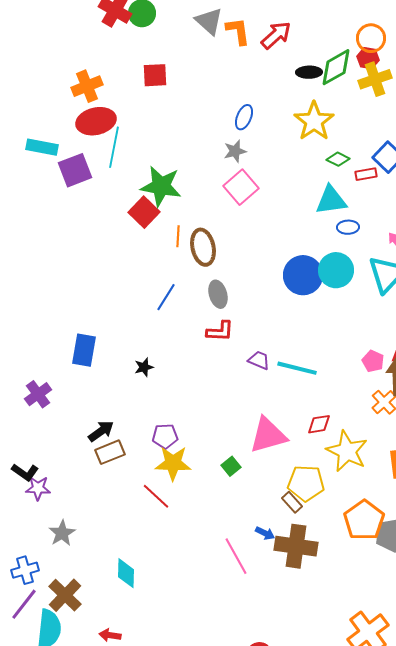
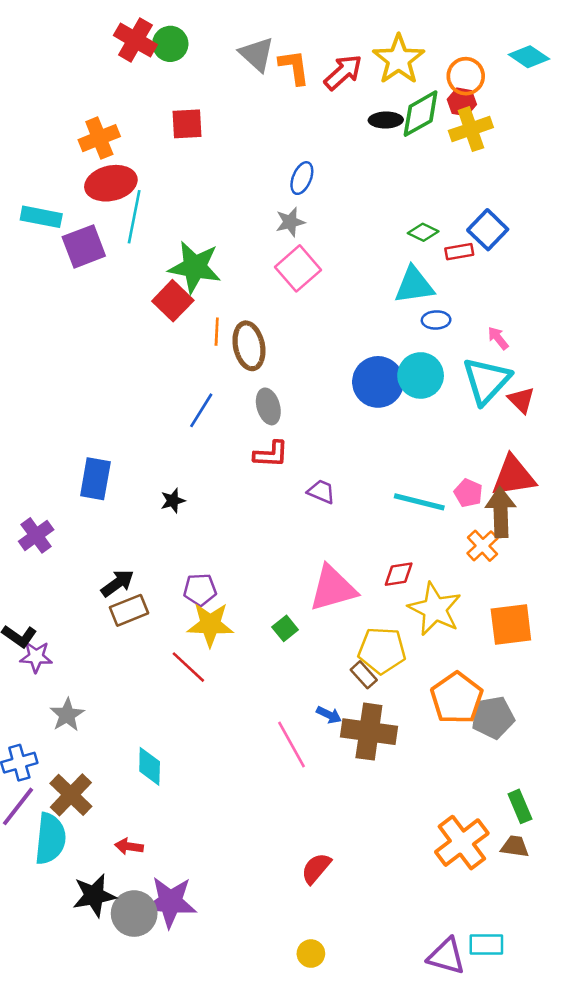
yellow star: (314, 121) -> (399, 59), moved
cyan line: (297, 368) -> (419, 502), moved

